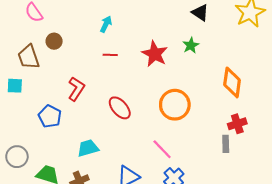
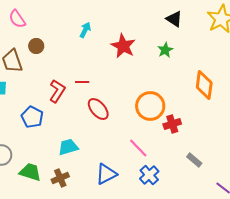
red star: (155, 54) -> (123, 46), moved
red line: (110, 55) -> (82, 82), moved
red cross: (237, 124) -> (172, 124), moved
gray rectangle: (226, 144) -> (194, 160), moved, turned -49

